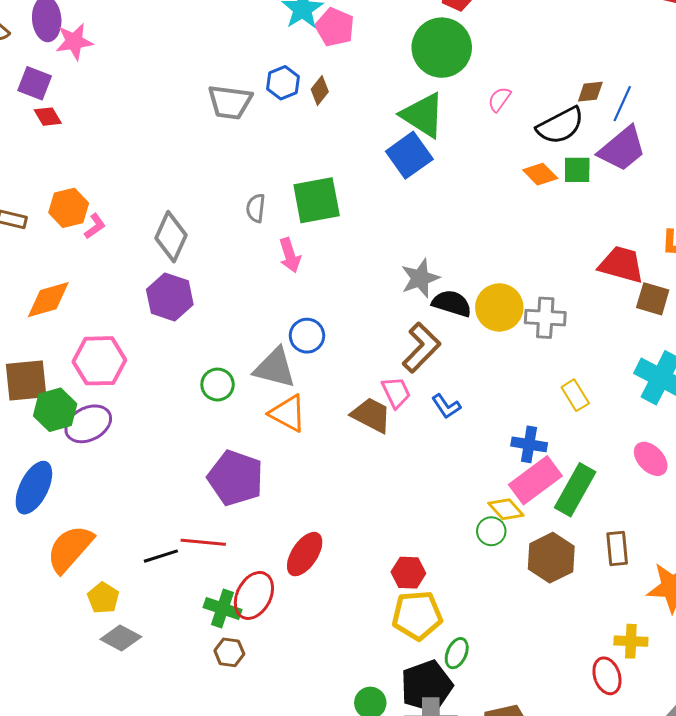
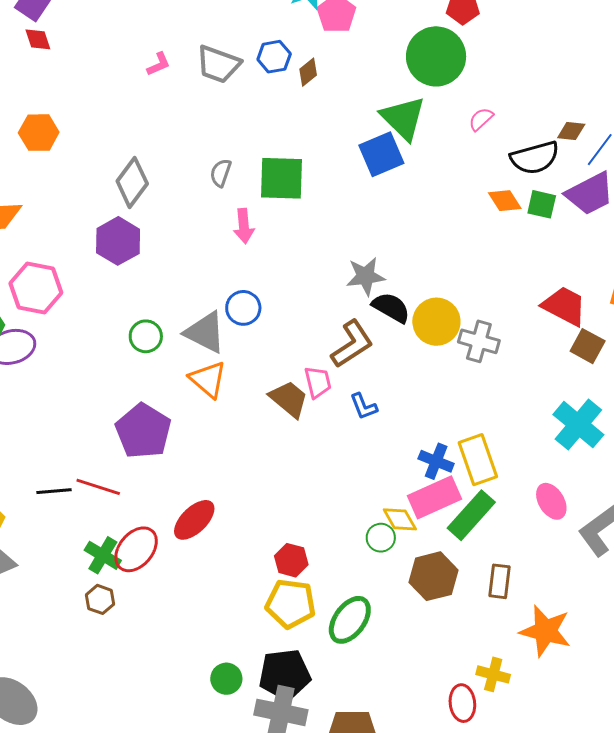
pink L-shape: (95, 226) -> (159, 64), moved
yellow rectangle: (575, 395) -> (478, 460), moved, size x1.6
green ellipse: (457, 653) -> (350, 620), moved, size x1.6

